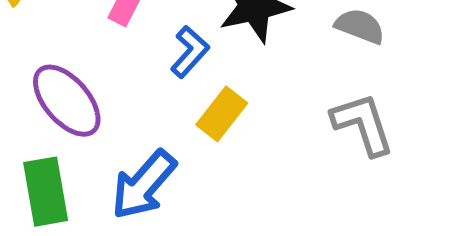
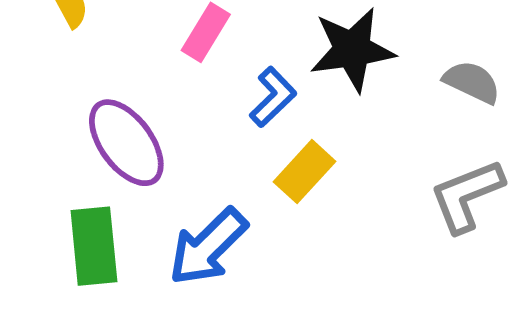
gray L-shape: (363, 124) -> (467, 196), turned -98

